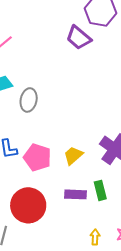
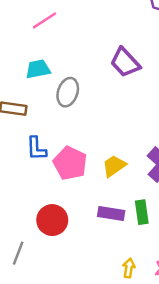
purple trapezoid: (79, 38) -> (125, 62), moved
red circle: (28, 205) -> (52, 220), size x0.7

